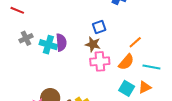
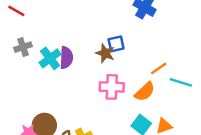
brown star: (93, 44) -> (105, 53), moved
cyan cross: (48, 45) -> (50, 58), turned 30
cyan line: (151, 67) -> (181, 82), moved

